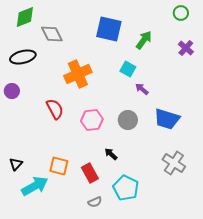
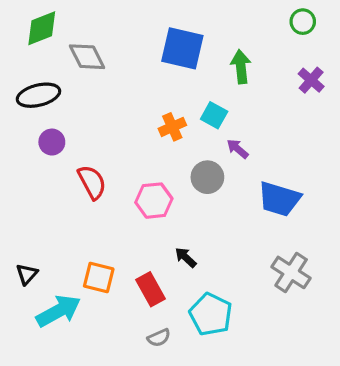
green arrow: (144, 40) -> (241, 67), turned -42
orange cross: (78, 74) -> (172, 127), moved, size x0.6
purple circle: (12, 91) -> (52, 142), moved
gray circle: (128, 120) -> (207, 177), moved

